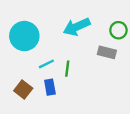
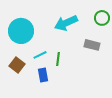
green circle: (118, 30) -> (102, 18), moved
brown square: (23, 89) -> (17, 65), moved

